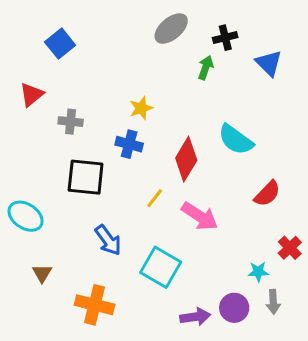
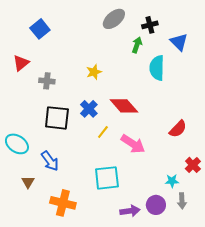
cyan semicircle: (236, 140) -> (157, 68), moved, turned 55
blue cross: (129, 144) -> (89, 109), moved, turned 30
red diamond: (186, 159) -> (124, 106), turned -72
blue arrow: (108, 240) -> (50, 161), moved
cyan square: (161, 267) -> (107, 178), turned -36

